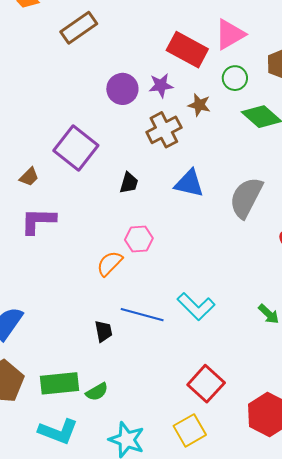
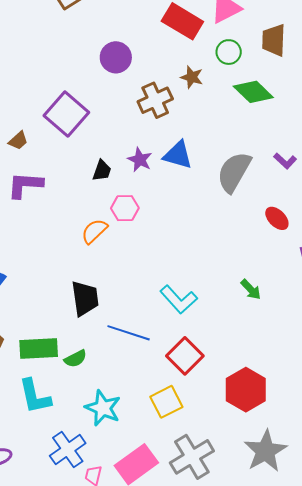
purple star: (161, 85) -> (140, 160), moved, turned 30
black trapezoid: (129, 183) -> (102, 171), moved
cyan L-shape: (196, 306) -> (179, 299), moved
blue line: (142, 315) -> (129, 333), moved
black trapezoid: (103, 331) -> (85, 298), size x1.6
cyan L-shape: (58, 431) -> (35, 396), turned 54

